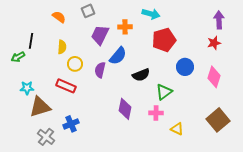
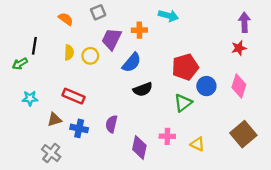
red pentagon: (164, 40) -> (185, 67), moved
yellow circle: (75, 64) -> (90, 56), moved
blue circle: (185, 67) -> (206, 86), moved
purple semicircle: (100, 70) -> (111, 124), moved
black semicircle: (141, 75) -> (143, 89), moved
brown triangle: (40, 107) -> (55, 120), moved, size x0.6
purple diamond: (125, 109) -> (139, 147), moved
pink cross: (156, 113) -> (167, 136), moved
blue cross: (71, 124) -> (79, 128), moved, turned 35

